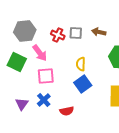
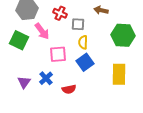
gray square: (76, 33) -> (78, 24), moved
pink square: (46, 76) -> (58, 54), moved

